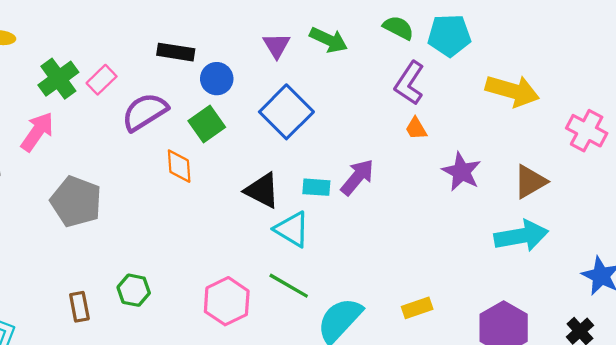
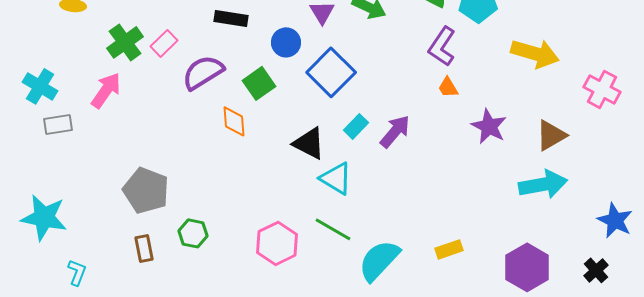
blue circle: (217, 79) -> (286, 42), moved
cyan rectangle: (316, 187) -> (356, 126), moved, turned -50
gray pentagon: (76, 202) -> (146, 190), moved

